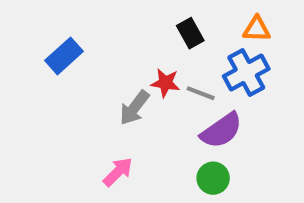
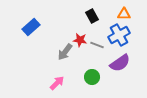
purple semicircle: (221, 130) -> (120, 63), moved
green circle: (213, 178) -> (92, 77), moved

